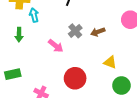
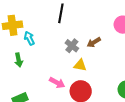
pink arrow: (56, 46) -> (57, 83), moved
yellow triangle: (110, 62) -> (80, 65), moved

